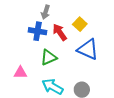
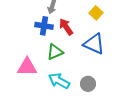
yellow square: (80, 24) -> (96, 13), moved
pink triangle: (20, 73) -> (27, 67), size x1.5

